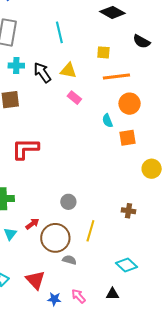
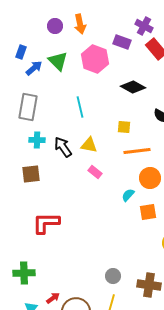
cyan semicircle: (107, 121) -> (128, 195), turned 64
gray circle: (68, 202) -> (113, 276), moved
brown cross: (129, 211) -> (149, 285), size x1.6

